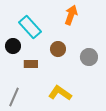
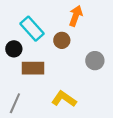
brown circle: (58, 49) -> (62, 40), moved
brown rectangle: (31, 64) -> (33, 68), size x1.5

